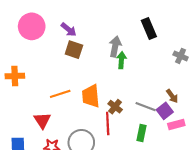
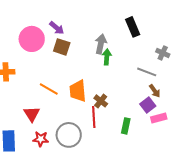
pink circle: (32, 26) -> (32, 39), moved
orange line: (60, 94) -> (49, 89), turned 48
gray line: (146, 107) -> (147, 72), moved

